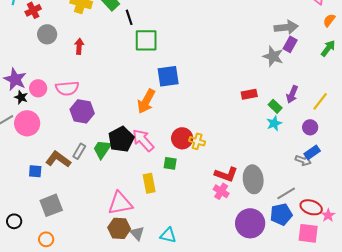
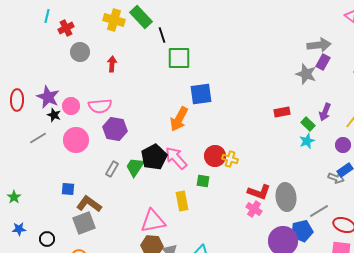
pink circle: (27, 123) -> (76, 140), moved
brown L-shape: (58, 159) -> (89, 204), moved
blue pentagon: (281, 214) -> (302, 231), moved

